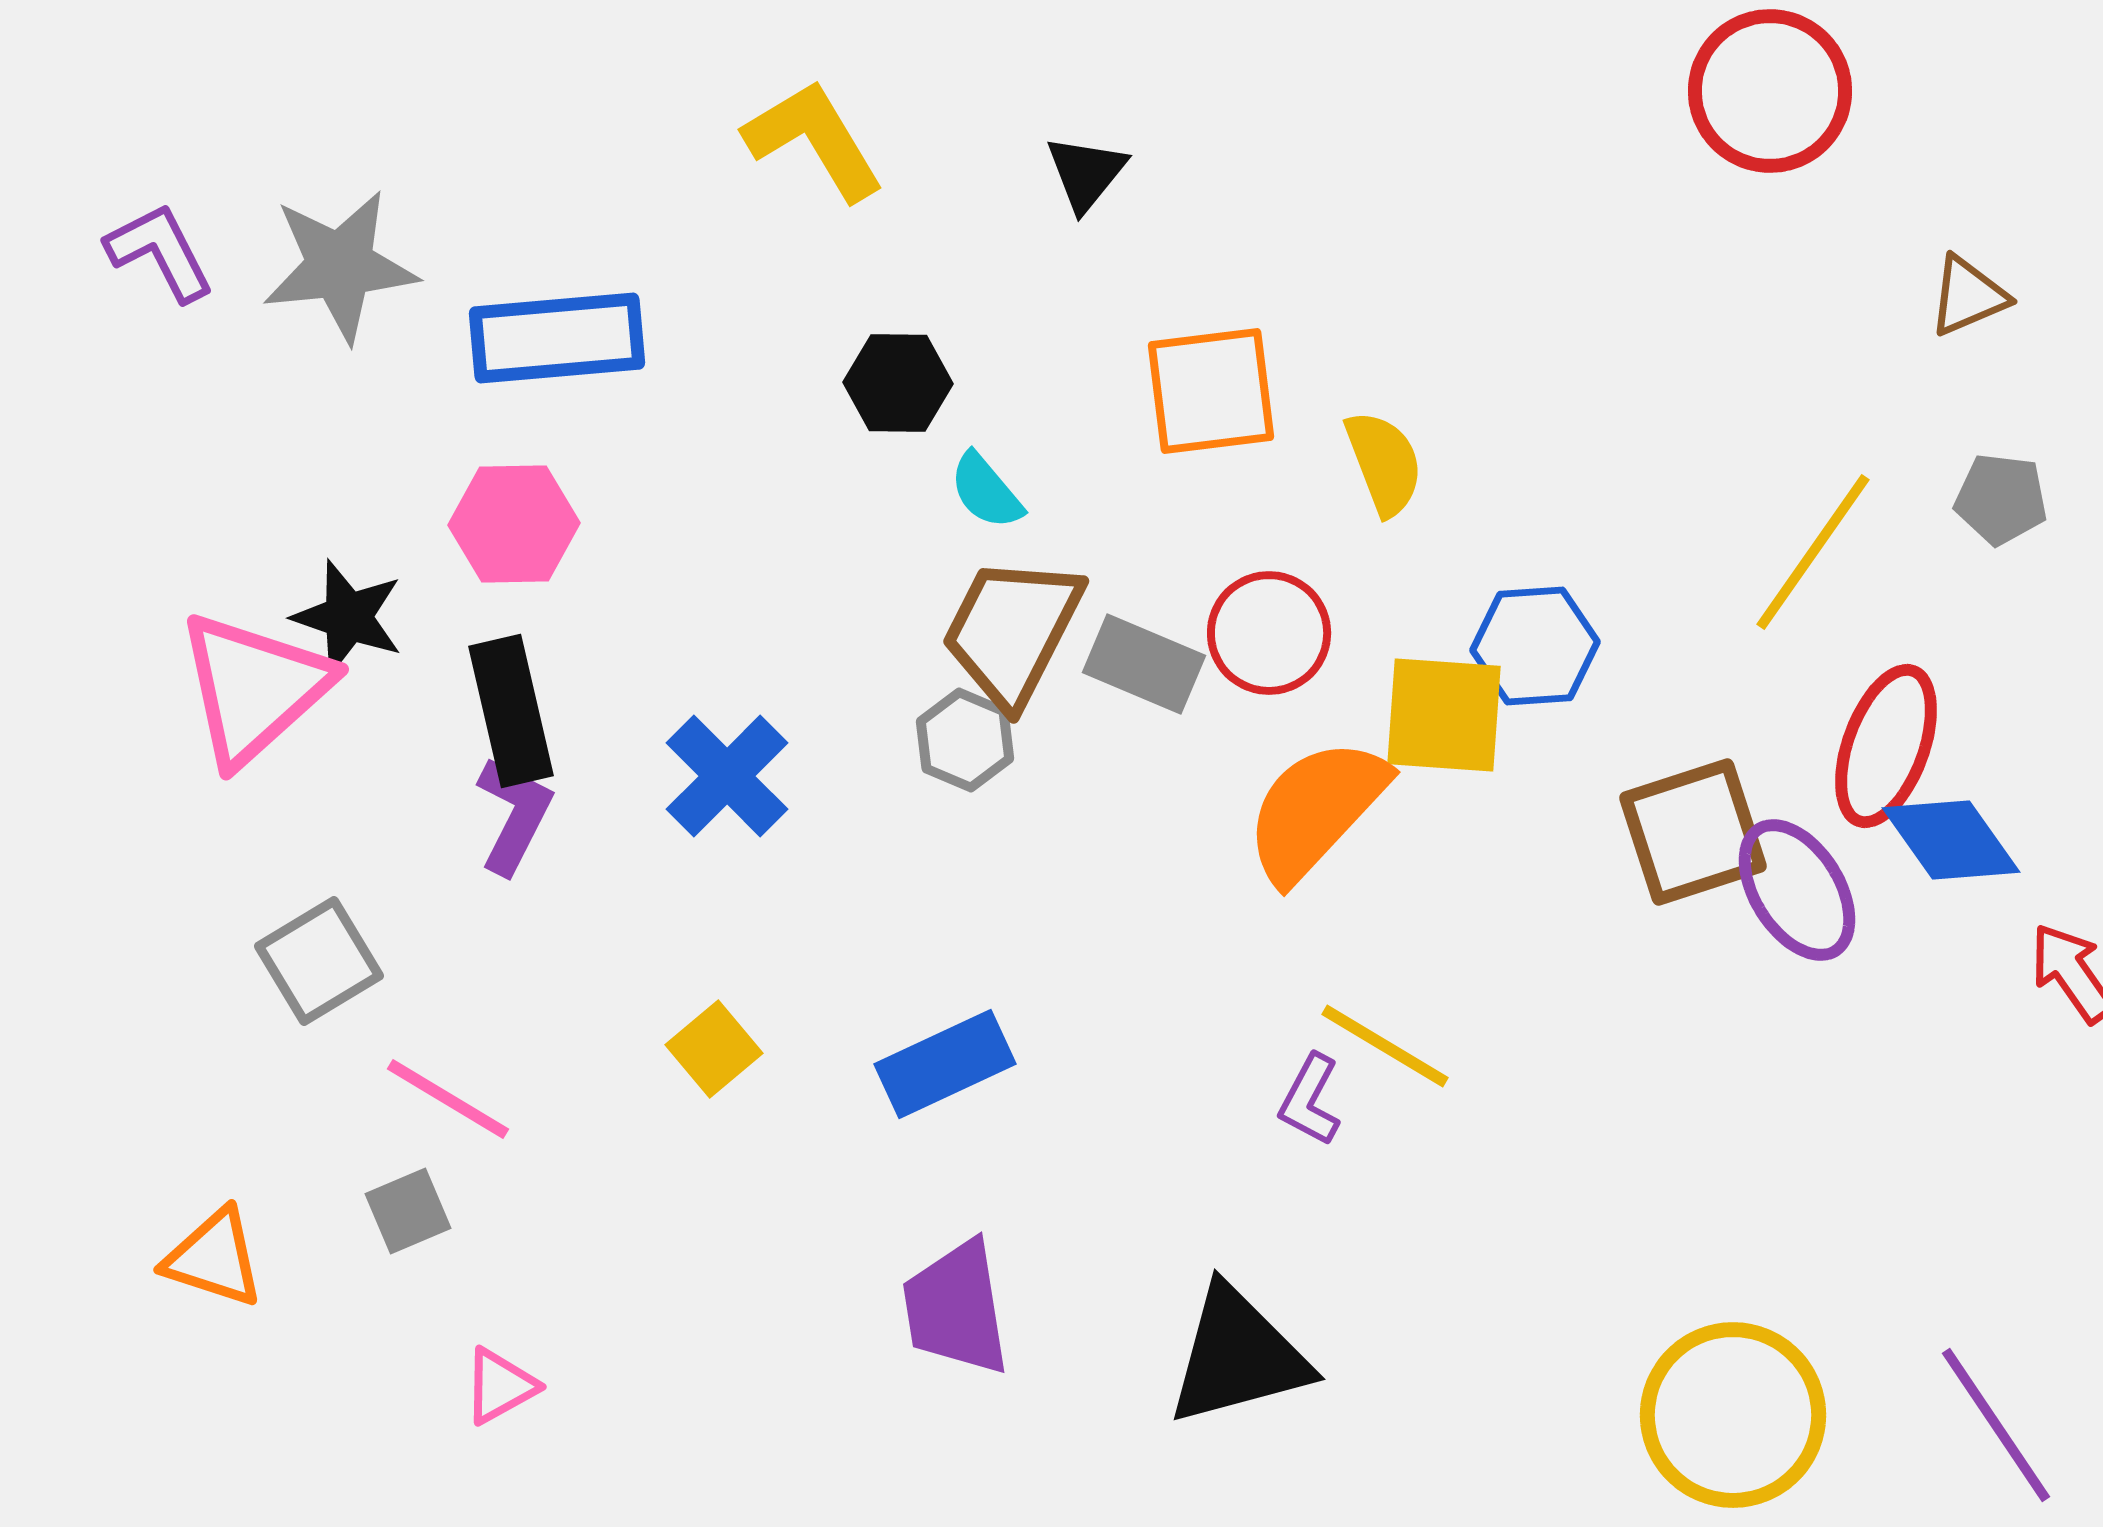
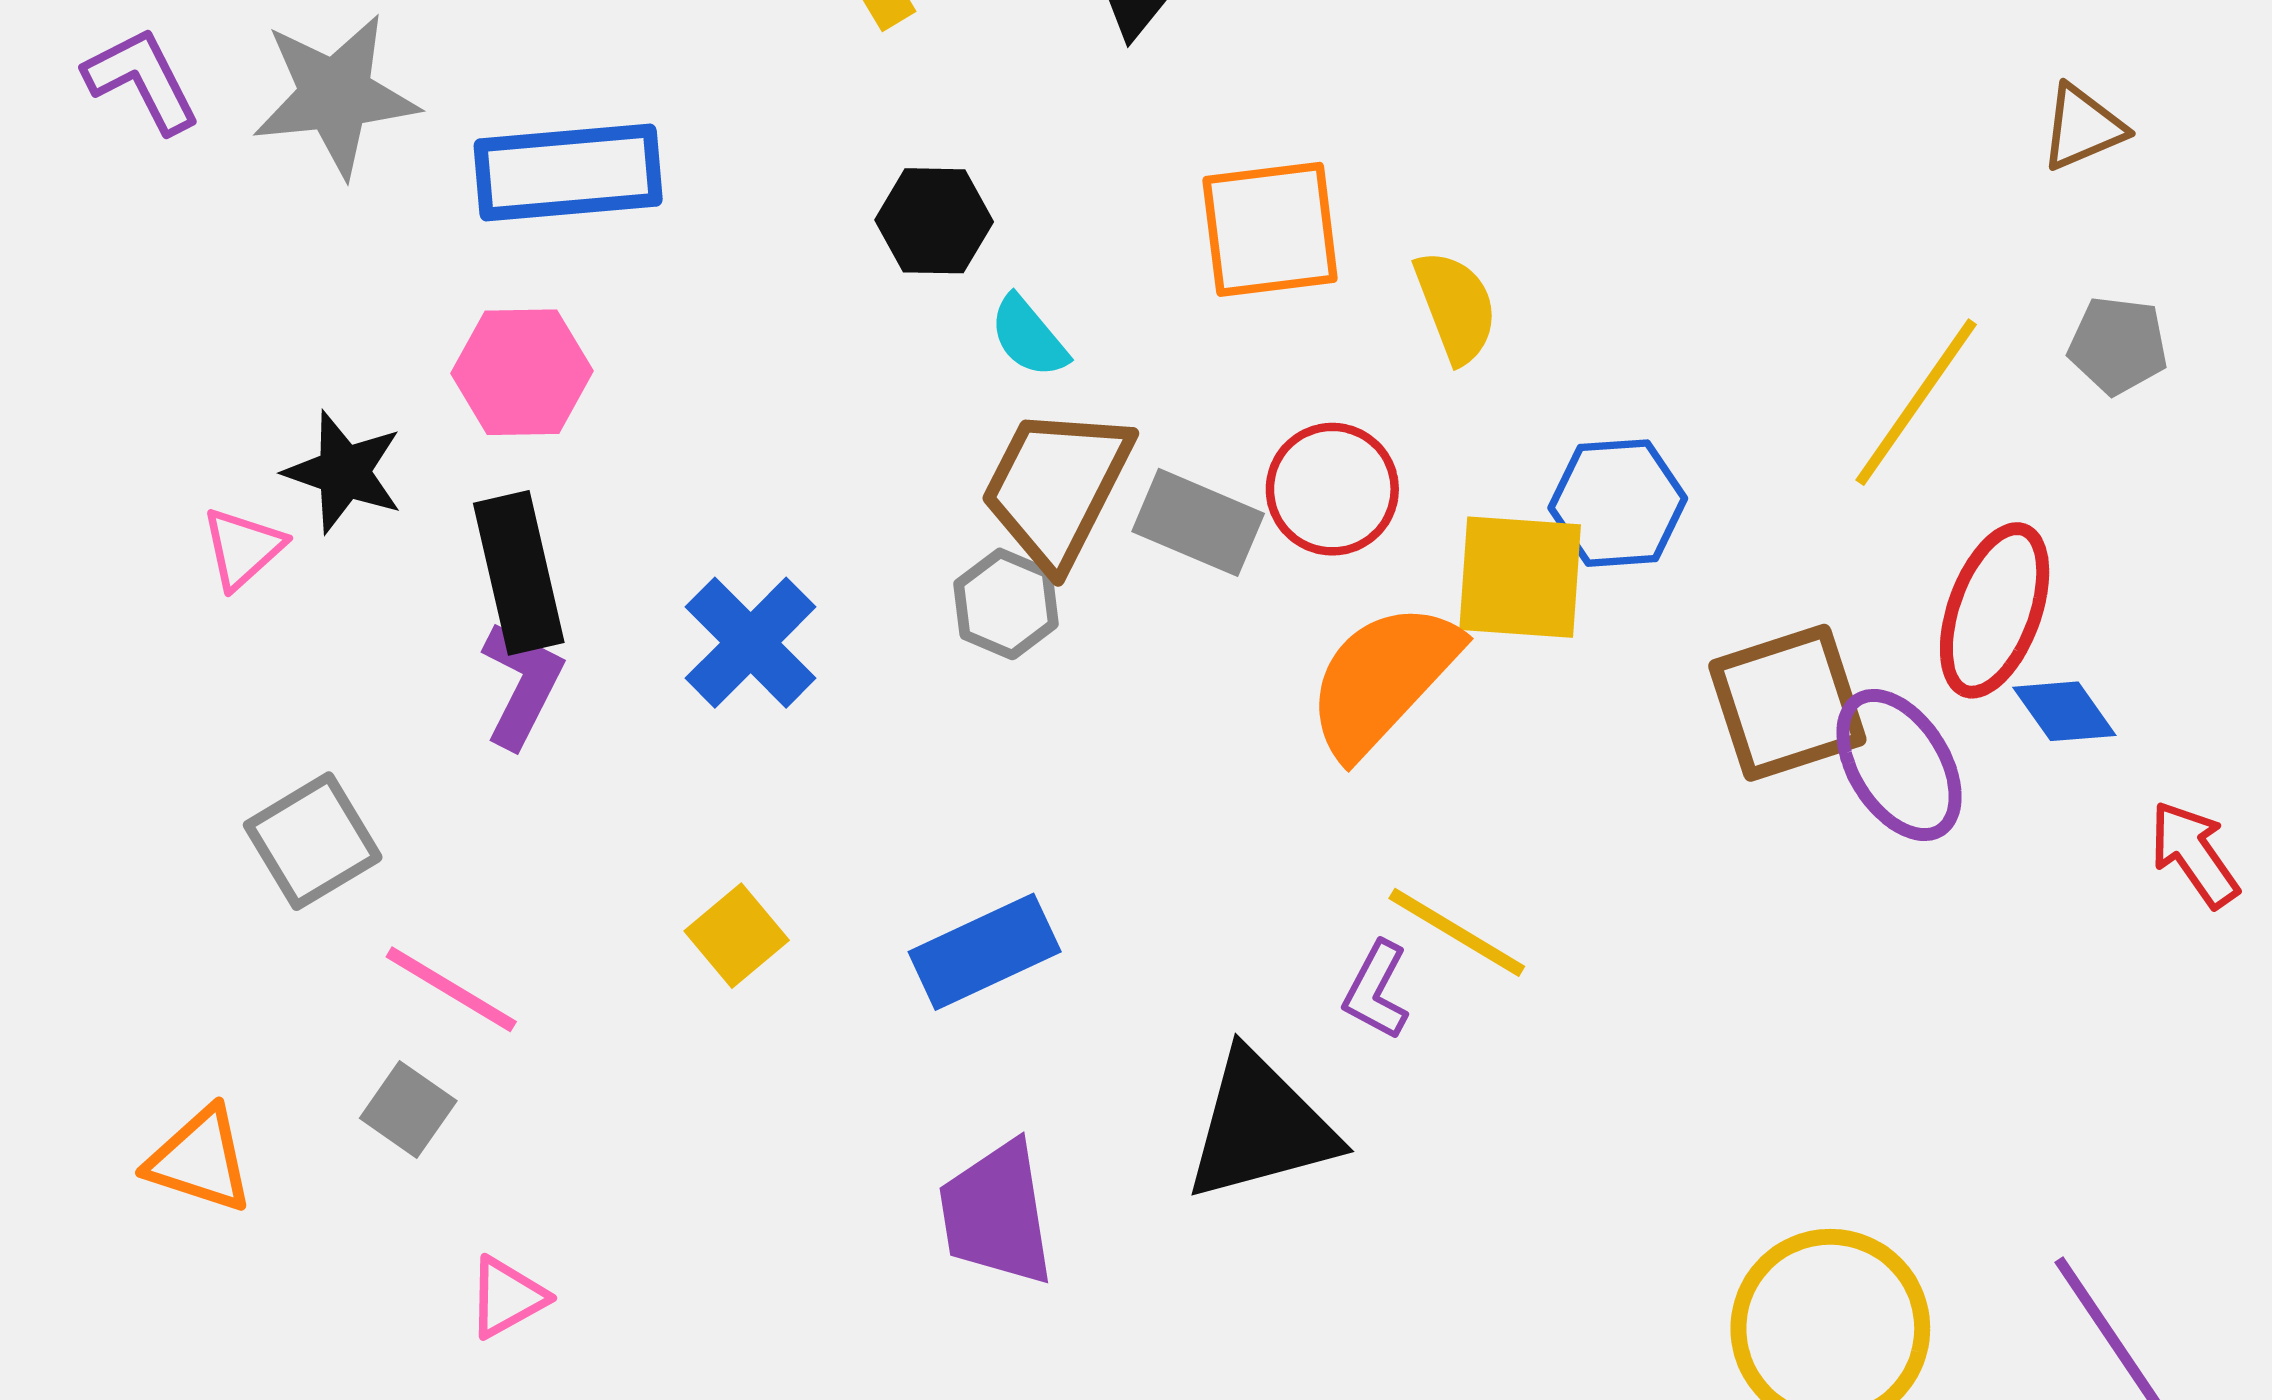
pink triangle: (254, 688) -> (243, 548), size x0.5
blue diamond: (1951, 840) -> (2064, 711), size x0.7
gray square: (408, 1211) -> (408, 1110), turned -32
black triangle: (1238, 1356) -> (1260, 1127), moved

